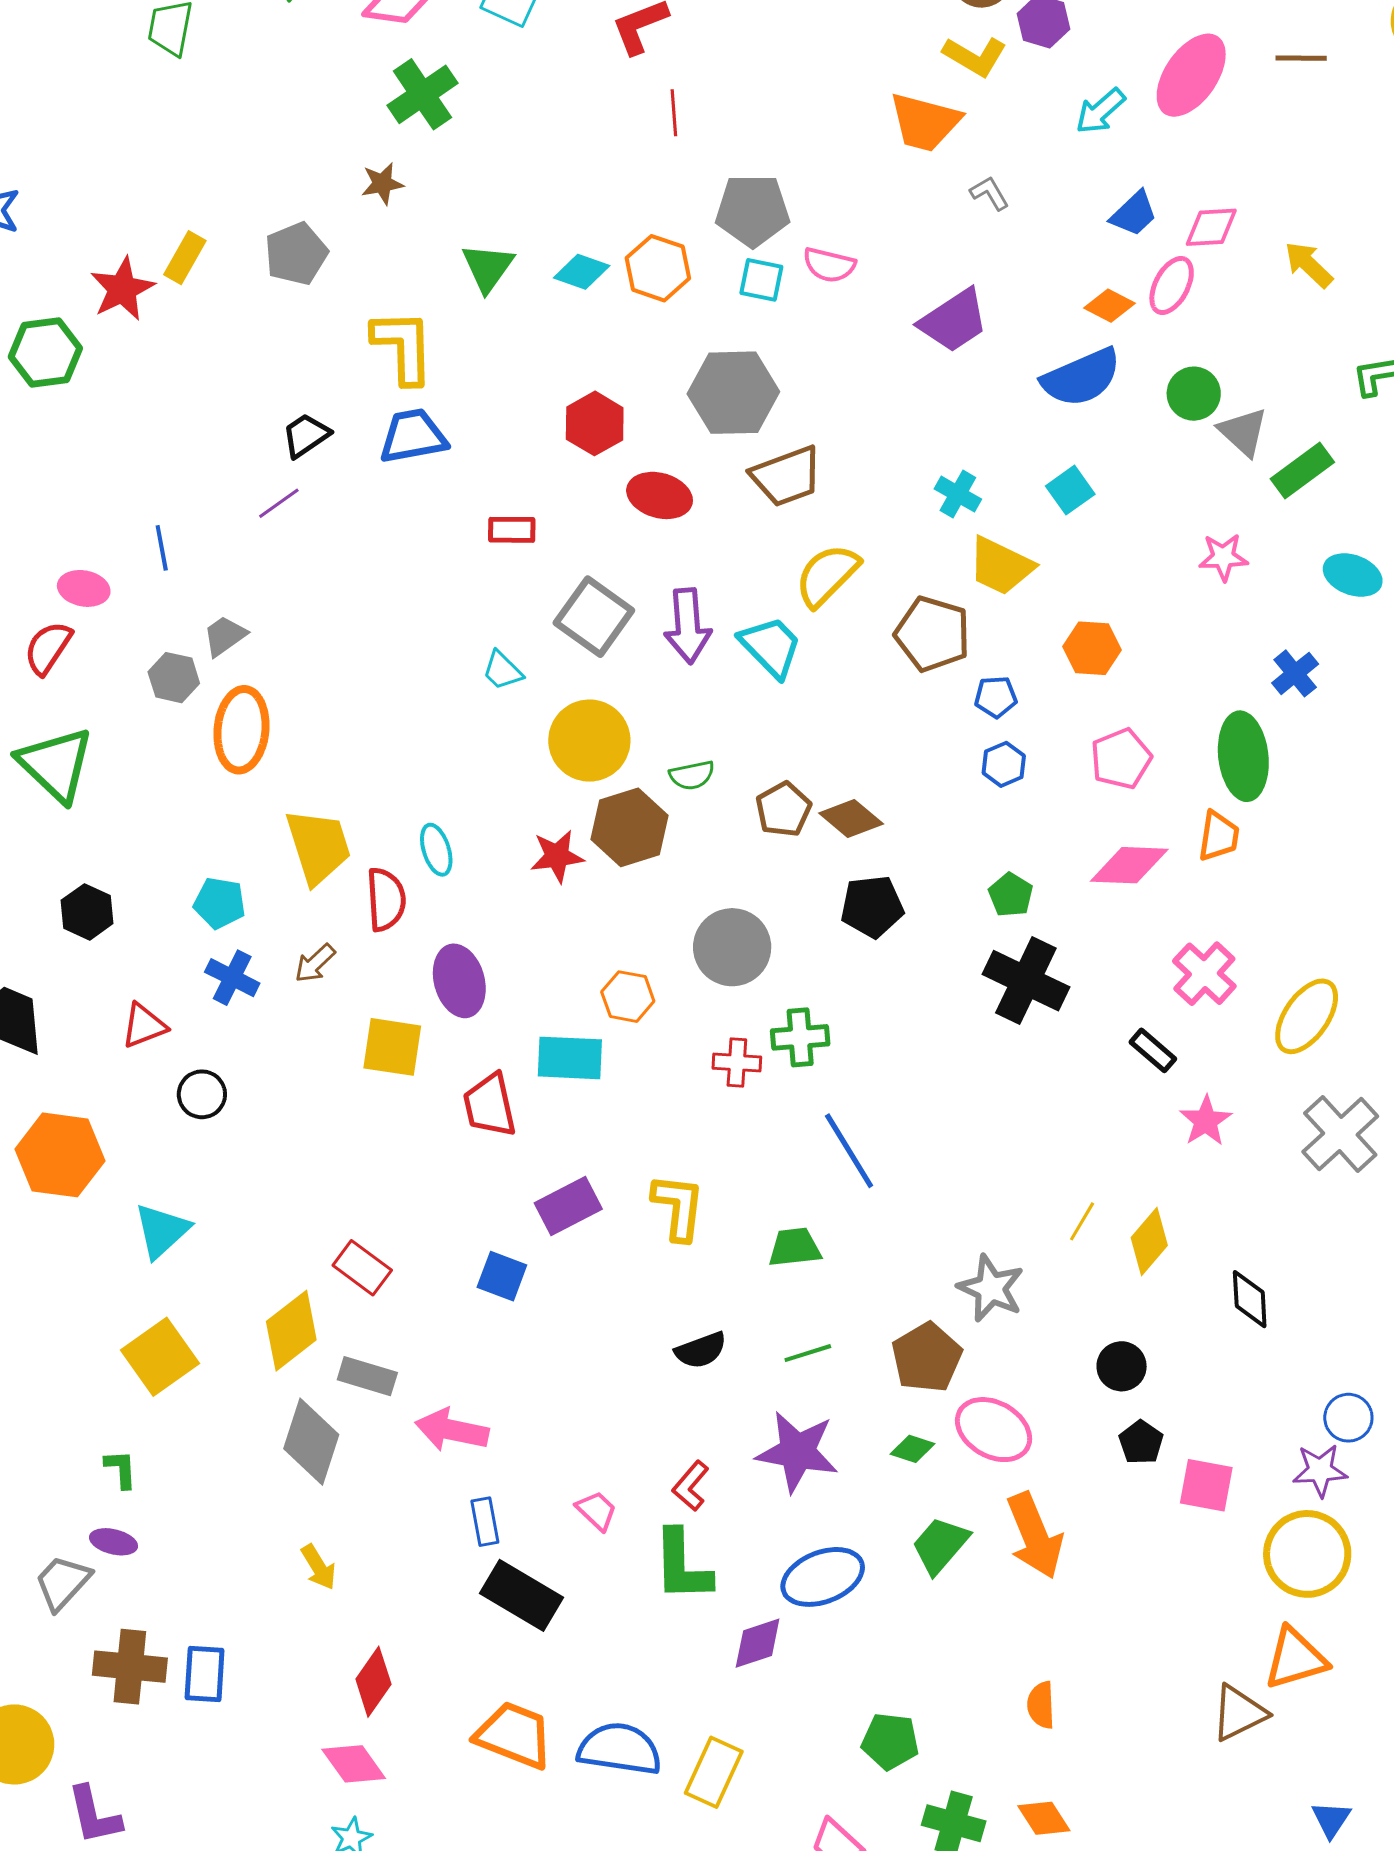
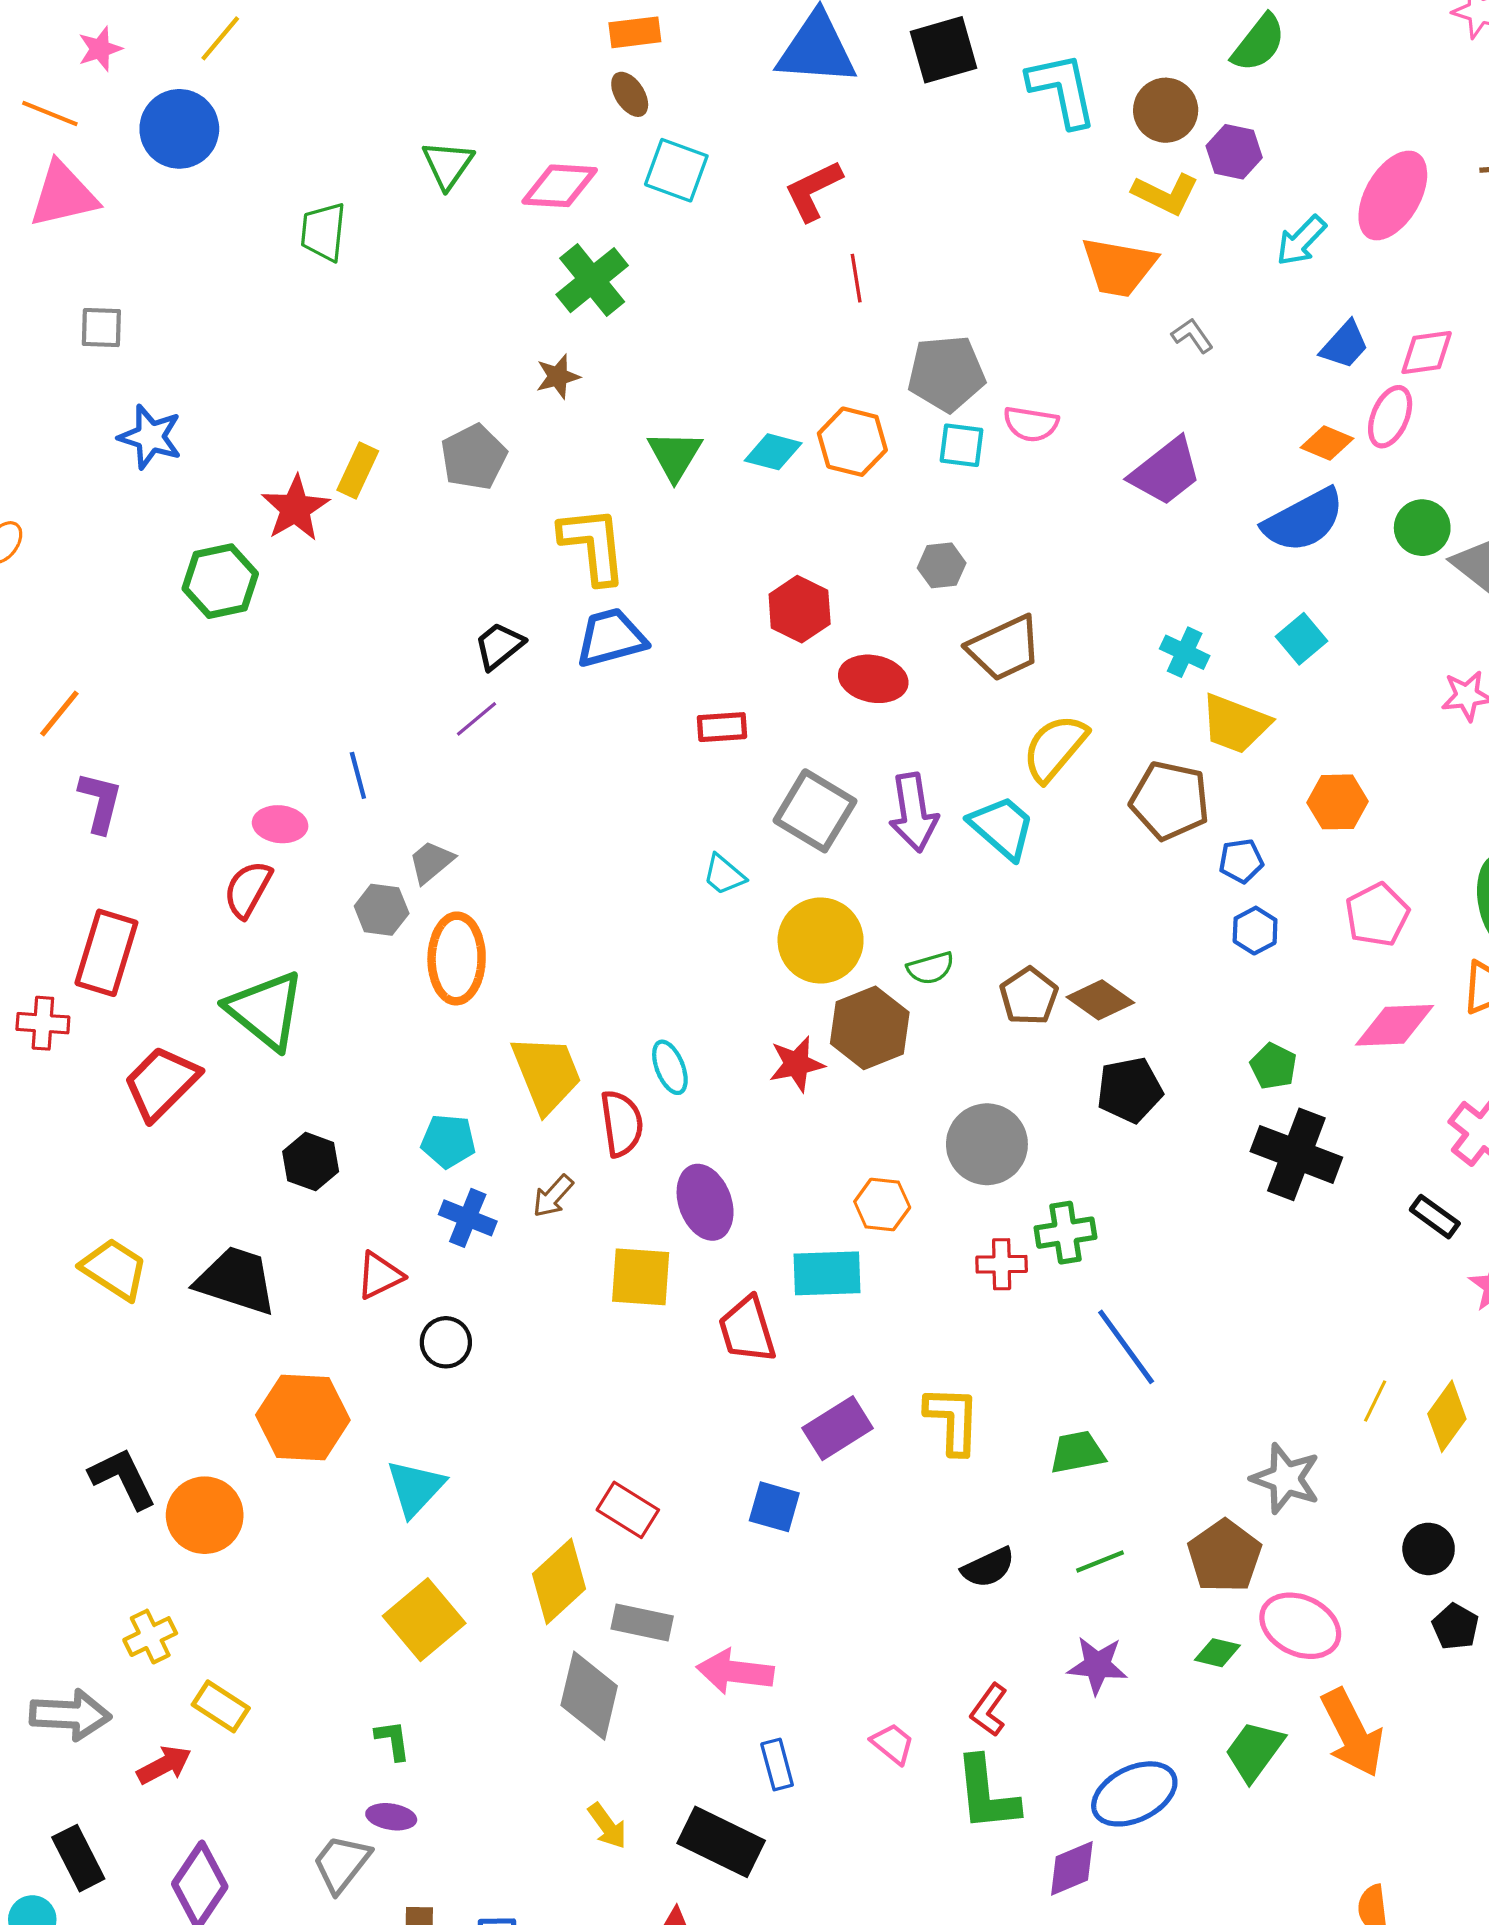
gray hexagon: (733, 393) -> (942, 565), size x0.5
purple star: (797, 1452) -> (1097, 1665), size x0.7
black rectangle: (522, 1595) -> (721, 1842), moved

